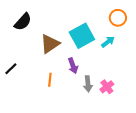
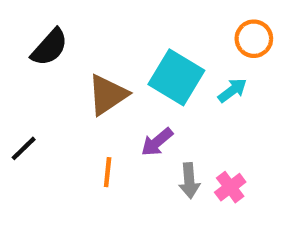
cyan square: (82, 36) -> (176, 77), turned -30
purple arrow: (73, 66) -> (157, 142), turned 70

